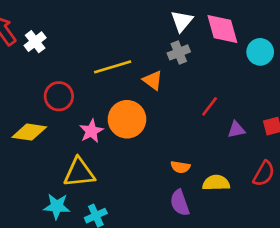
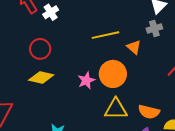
red circle: (59, 96) -> (40, 49), moved
orange semicircle: (180, 167) -> (149, 112), size x1.5
yellow triangle: (79, 173) -> (116, 109), moved

